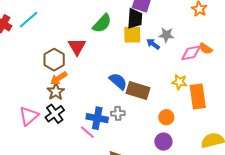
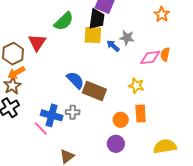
orange semicircle: (206, 49) -> (165, 54), turned 64
orange rectangle: (198, 96) -> (141, 114), moved, size x0.7

